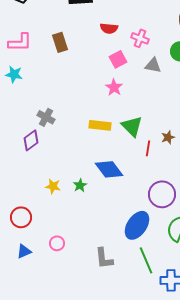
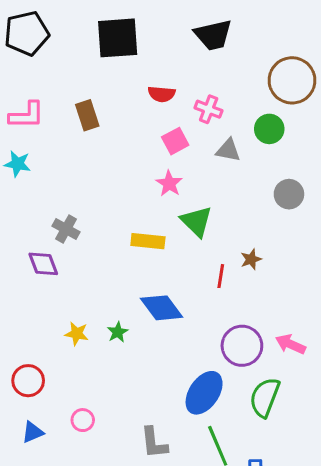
green triangle: (132, 126) -> (196, 221), moved
purple diamond: (31, 140) -> (43, 264), turned -75

